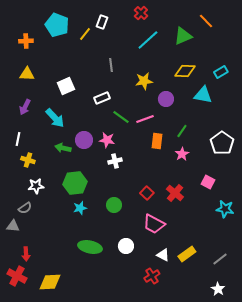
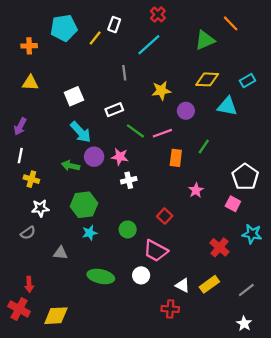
cyan pentagon: (57, 25) -> (64, 28), turned -30
cyan line: (148, 40) -> (149, 45), moved
purple arrow: (25, 107) -> (20, 126), moved
cyan arrow: (55, 118) -> (81, 132), moved
white pentagon: (222, 143) -> (245, 177), moved
pink star: (182, 154) -> (196, 190), moved
red cross: (175, 193) -> (219, 247), moved
pink trapezoid: (154, 224) -> (156, 251), moved
gray triangle: (13, 226) -> (60, 253), moved
red cross: (152, 276) -> (170, 309), turned 35

